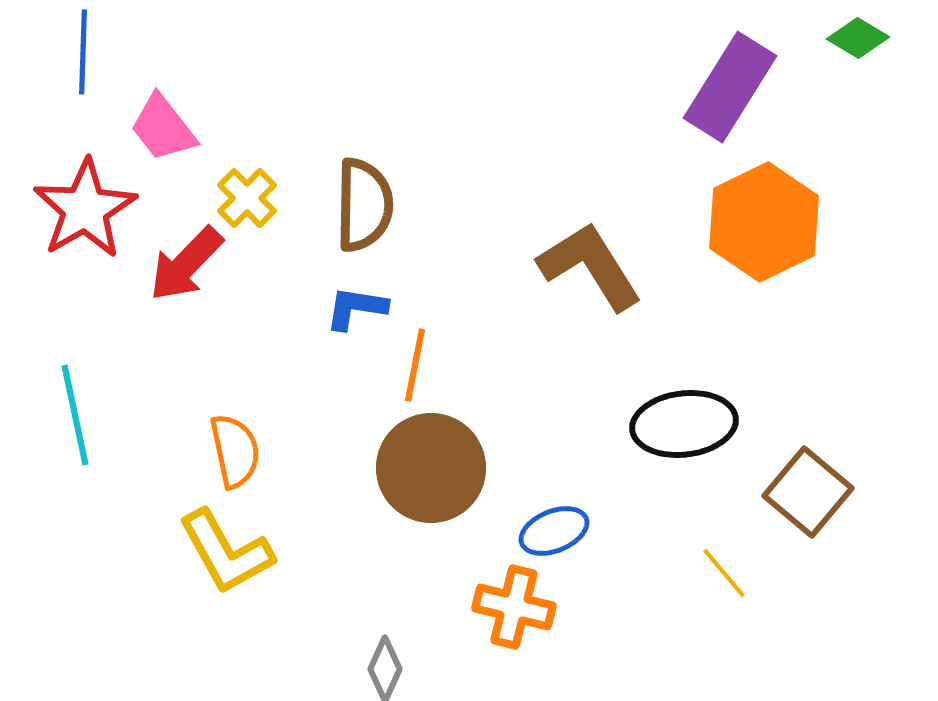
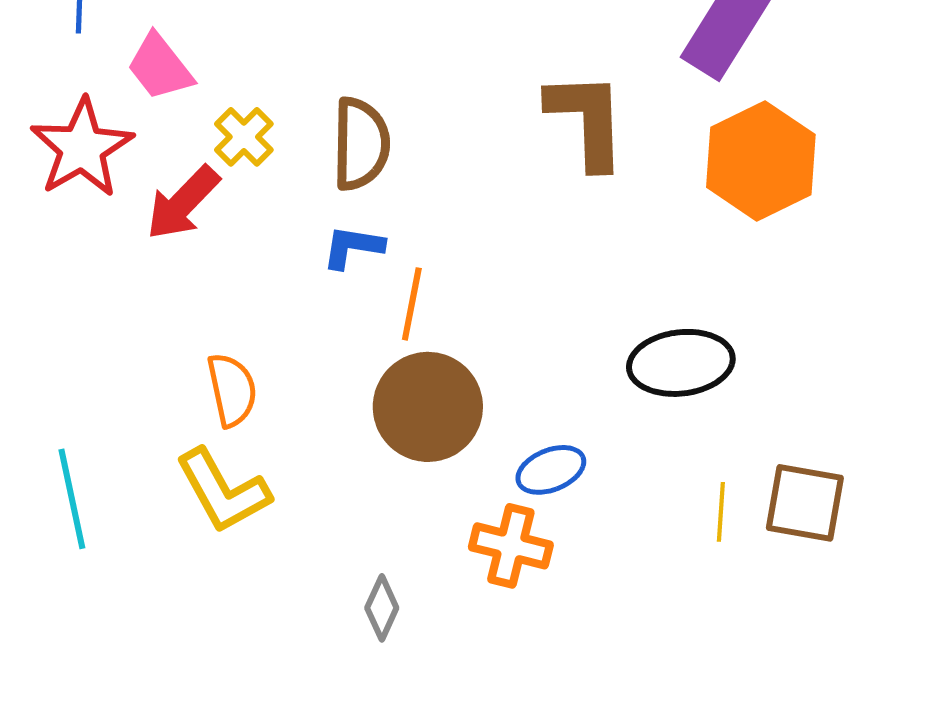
brown L-shape: (590, 266) -> (587, 120), moved, turned 30
cyan line: (75, 415) -> (72, 499), moved
brown square: (808, 492) -> (805, 503), moved, turned -30
yellow line: (724, 573) -> (721, 512), turned 44

